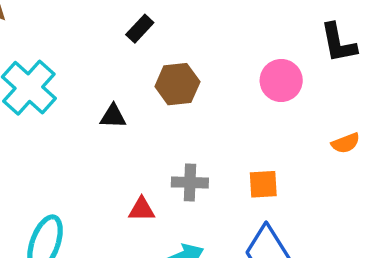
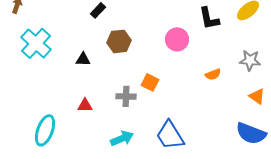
orange square: (263, 184) -> (150, 82), moved, turned 30
red triangle: (142, 209) -> (85, 105), moved

